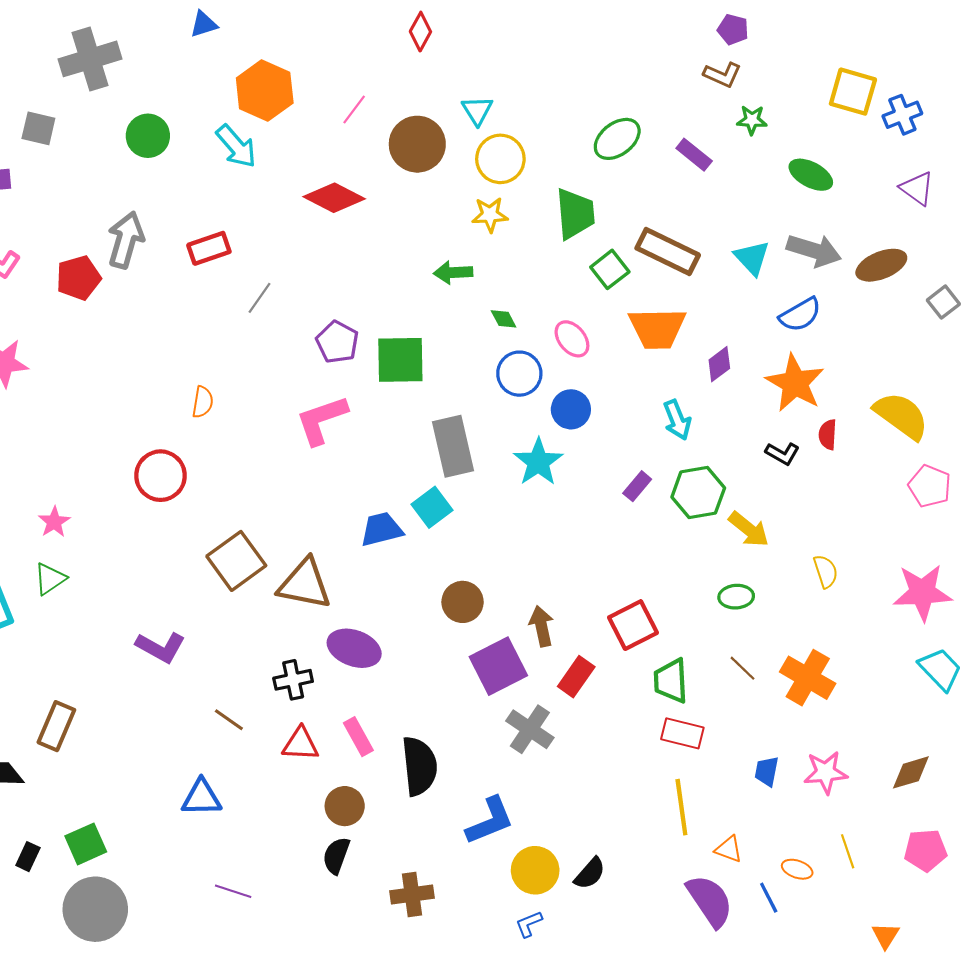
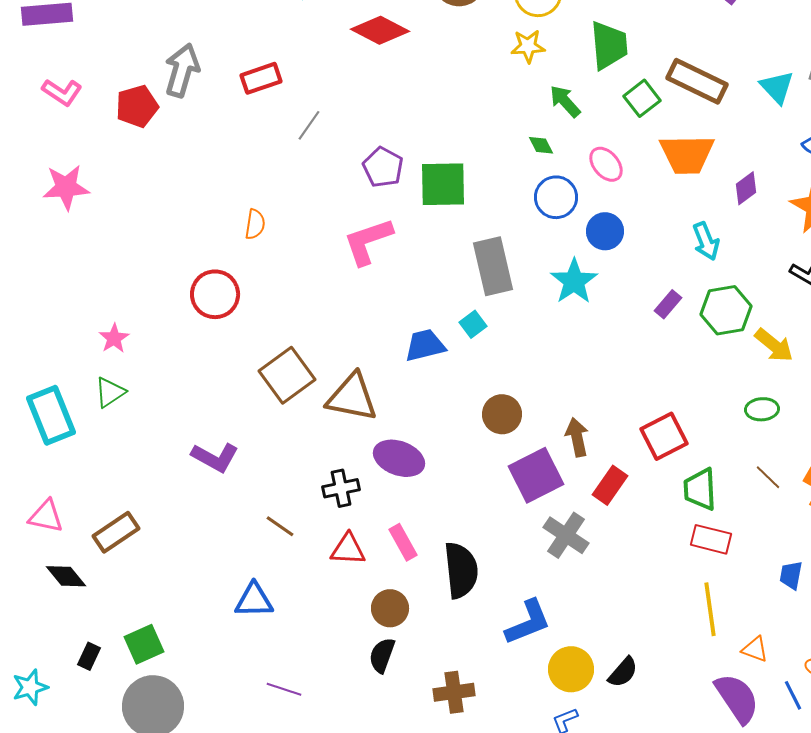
green arrow: (453, 273) -> (565, 101), moved, turned 51
cyan square: (432, 507) -> (473, 324), size x0.7
brown rectangle: (56, 726) -> (116, 532), turned 33

